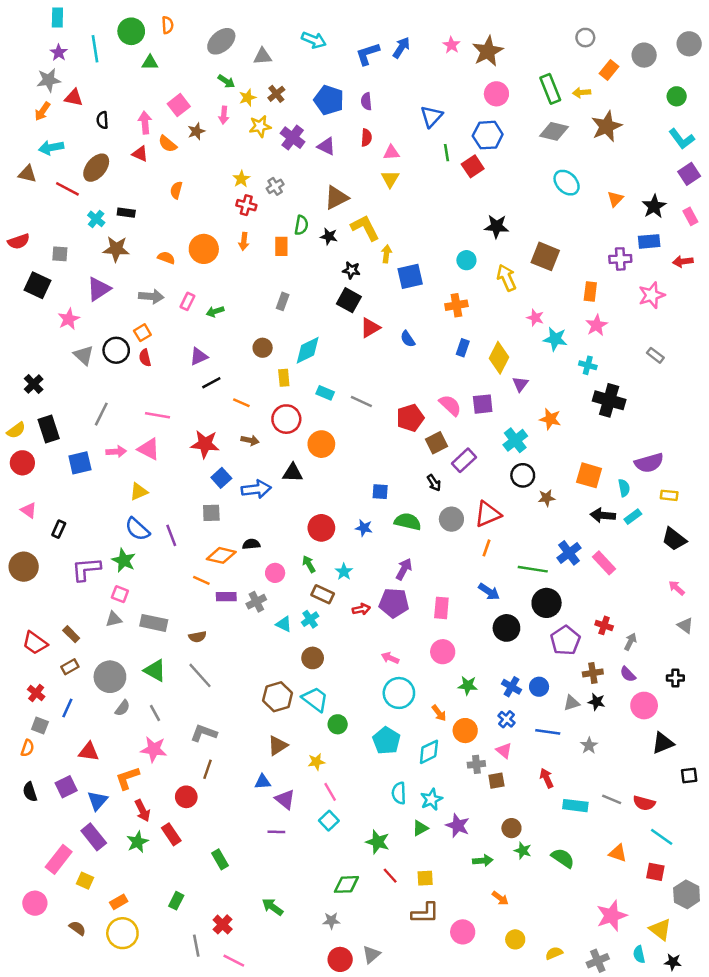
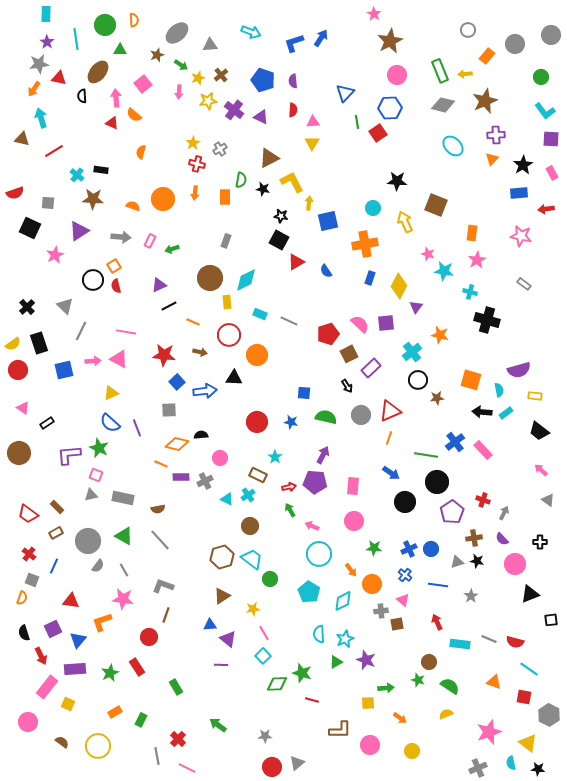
pink star: (451, 45) -> (374, 14), moved
brown star: (196, 131) -> (157, 55), moved
cyan arrow: (51, 148) -> (41, 118), turned 84
brown ellipse: (96, 168) -> (98, 72), moved
purple square: (689, 174) -> (551, 139), turned 36
red line: (67, 189) -> (54, 151), turned -60
purple cross: (620, 259) -> (496, 135), moved
pink star: (652, 295) -> (521, 236), turned 30
orange cross: (456, 305) -> (365, 244), size x1.4
brown circle: (263, 348) -> (210, 278), size x1.6
gray triangle: (84, 355) -> (65, 306), moved
black rectangle: (59, 529) -> (47, 423), turned 32
green arrow: (309, 564) -> (290, 510), moved
blue cross: (511, 687) -> (409, 549), turned 35
red arrow: (142, 811) -> (41, 656), moved
brown circle: (511, 828) -> (429, 662), moved
purple rectangle: (94, 837) -> (75, 669), turned -55
red line: (390, 876) -> (312, 700), turned -32
yellow square: (425, 878) -> (368, 703), moved
green diamond: (346, 884) -> (277, 684), moved
orange rectangle: (119, 902) -> (115, 712), moved
yellow semicircle: (554, 953) -> (446, 714), moved

